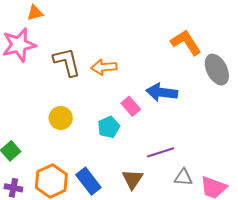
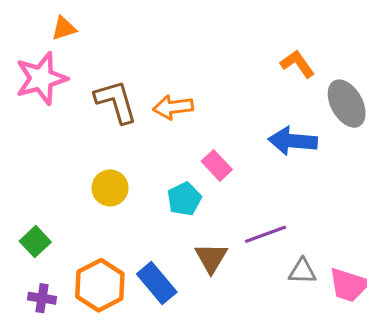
orange L-shape: (186, 42) -> (297, 64), size x0.7
blue arrow: (162, 92) -> (293, 141), moved
brown triangle: (132, 179) -> (211, 258), moved

